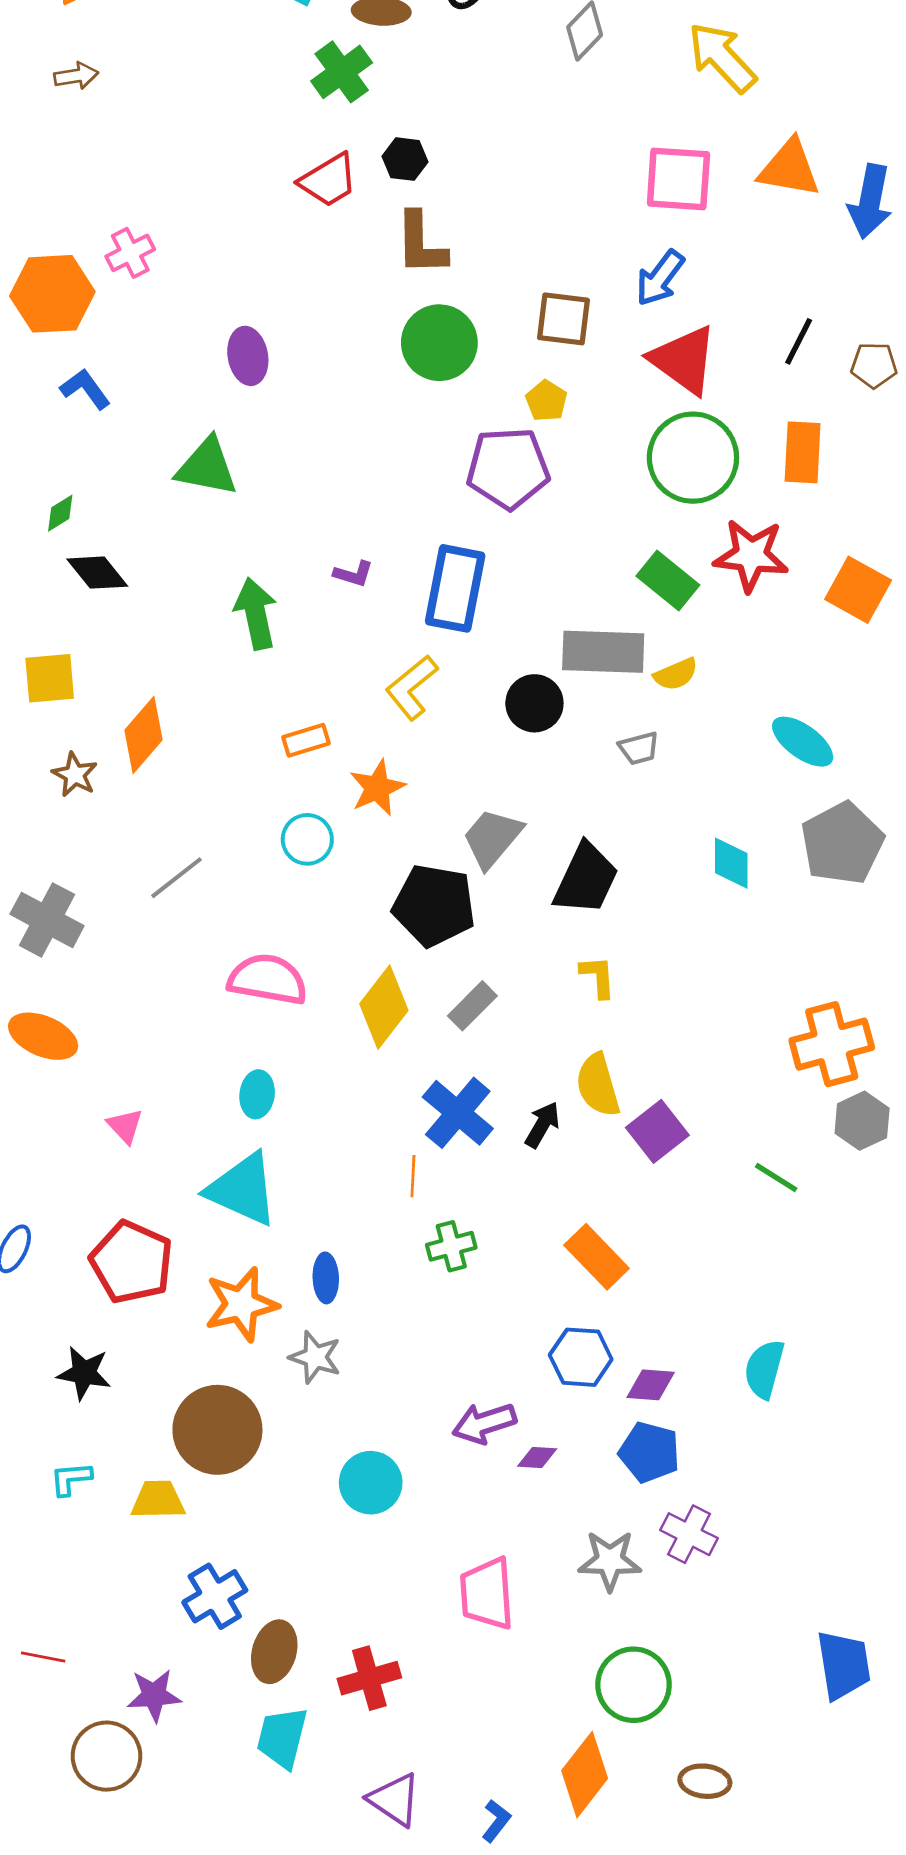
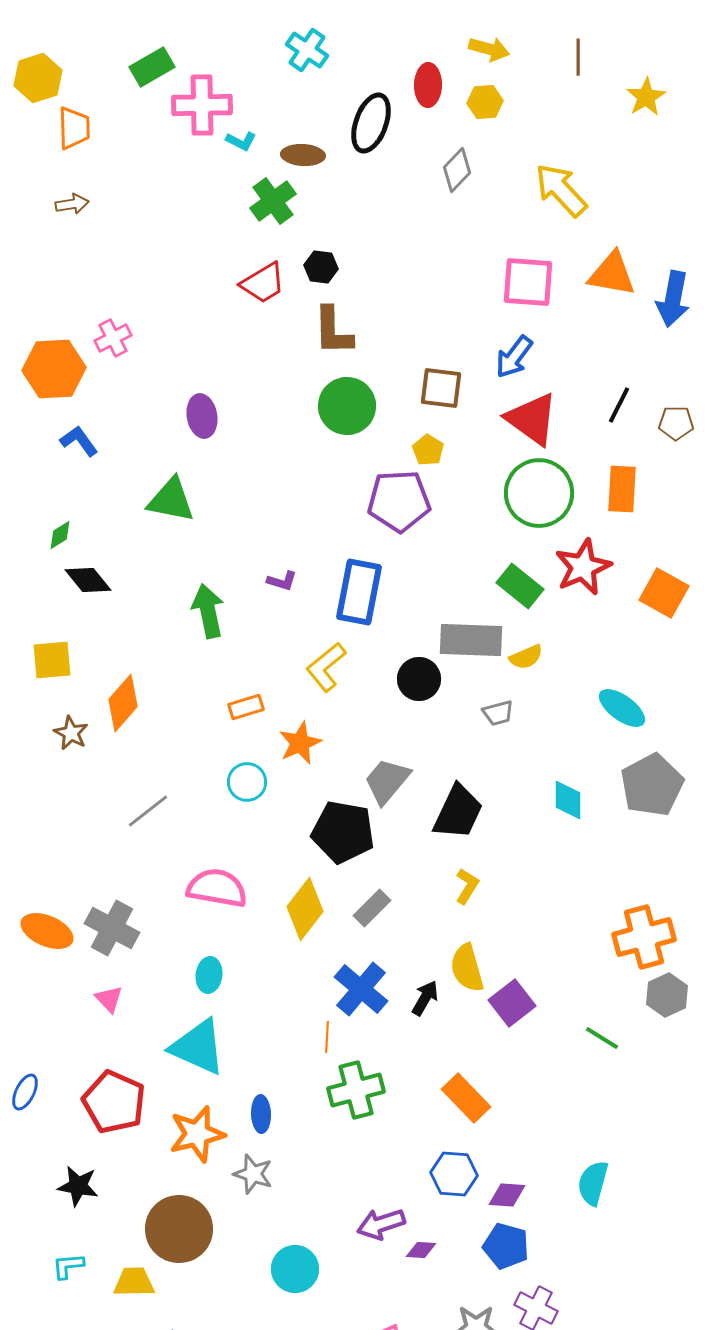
red star: (751, 555) -> (583, 567), turned -30
gray cross: (47, 920) -> (112, 928), moved
yellow L-shape: (598, 977) -> (467, 886), turned 36
green cross: (451, 1246) -> (356, 1090), size x1.5

